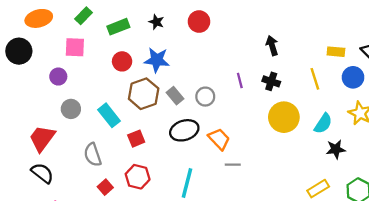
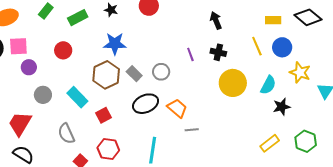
pink square: (75, 47) -> (18, 46), moved
red circle: (122, 61) -> (63, 50), moved
blue circle: (353, 77) -> (282, 47), moved

